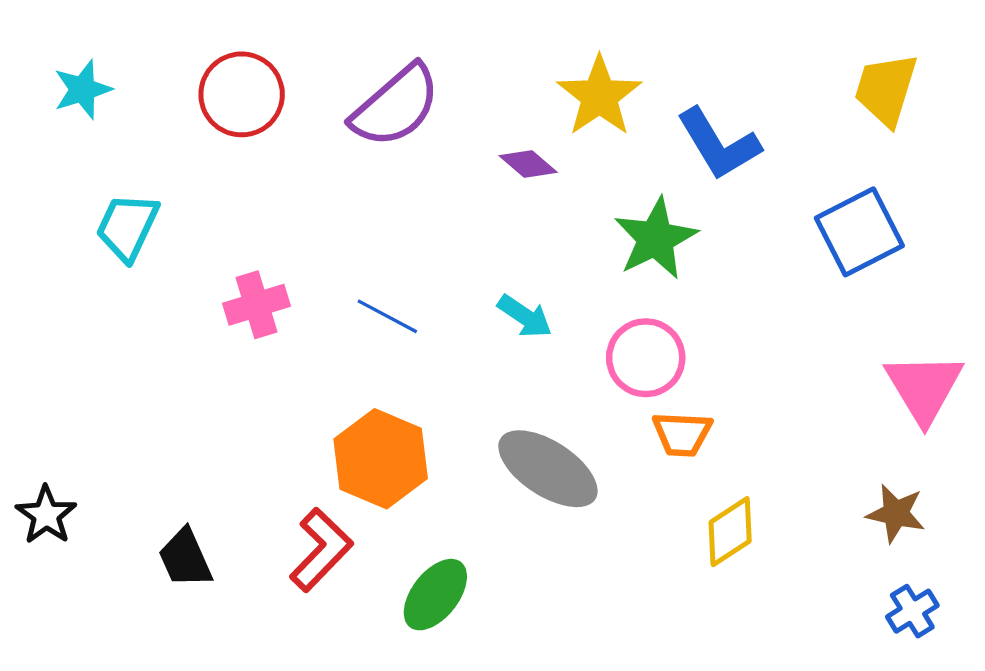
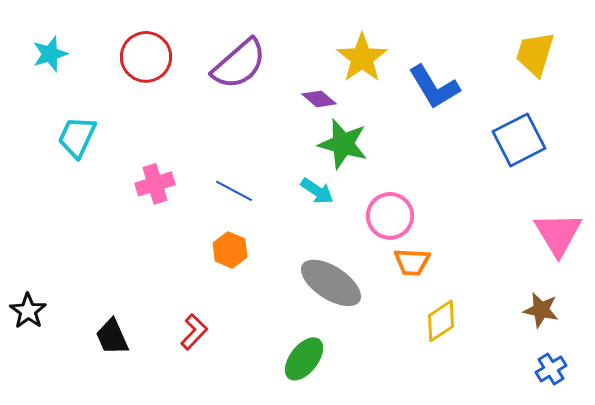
green star: (656, 238) -> (343, 144), moved, turned -30
orange hexagon: (381, 459) -> (230, 250), moved, size x0.6
red L-shape: (321, 550) -> (194, 332), size x0.7
green ellipse: (435, 595) -> (304, 359), moved

